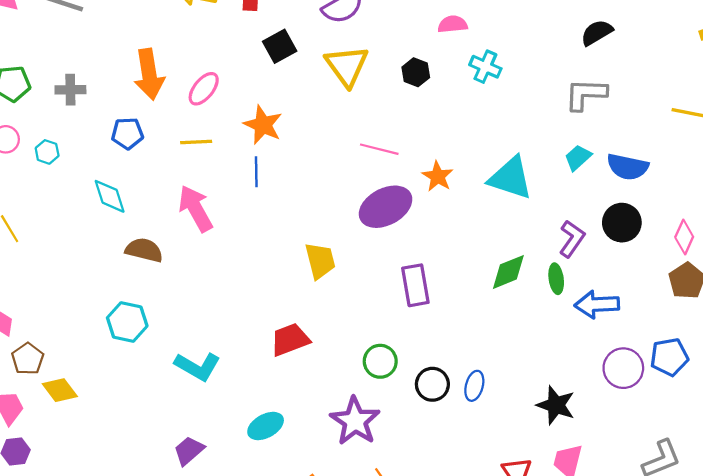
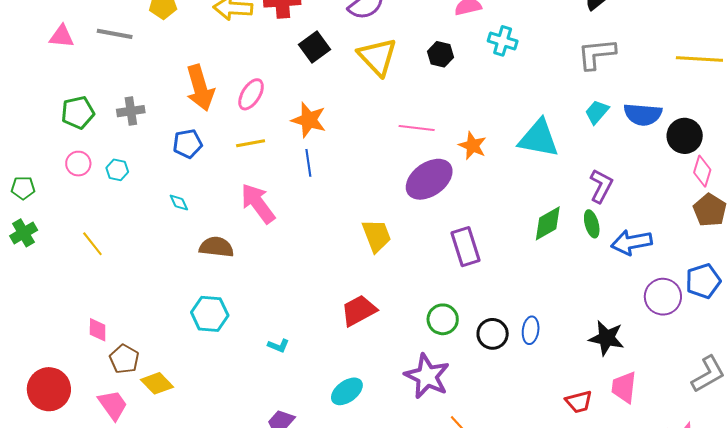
cyan diamond: (110, 196) -> (179, 203), size x0.6
black circle: (622, 223) -> (685, 136), moved
cyan L-shape: (197, 366) -> (278, 346), size x0.5

